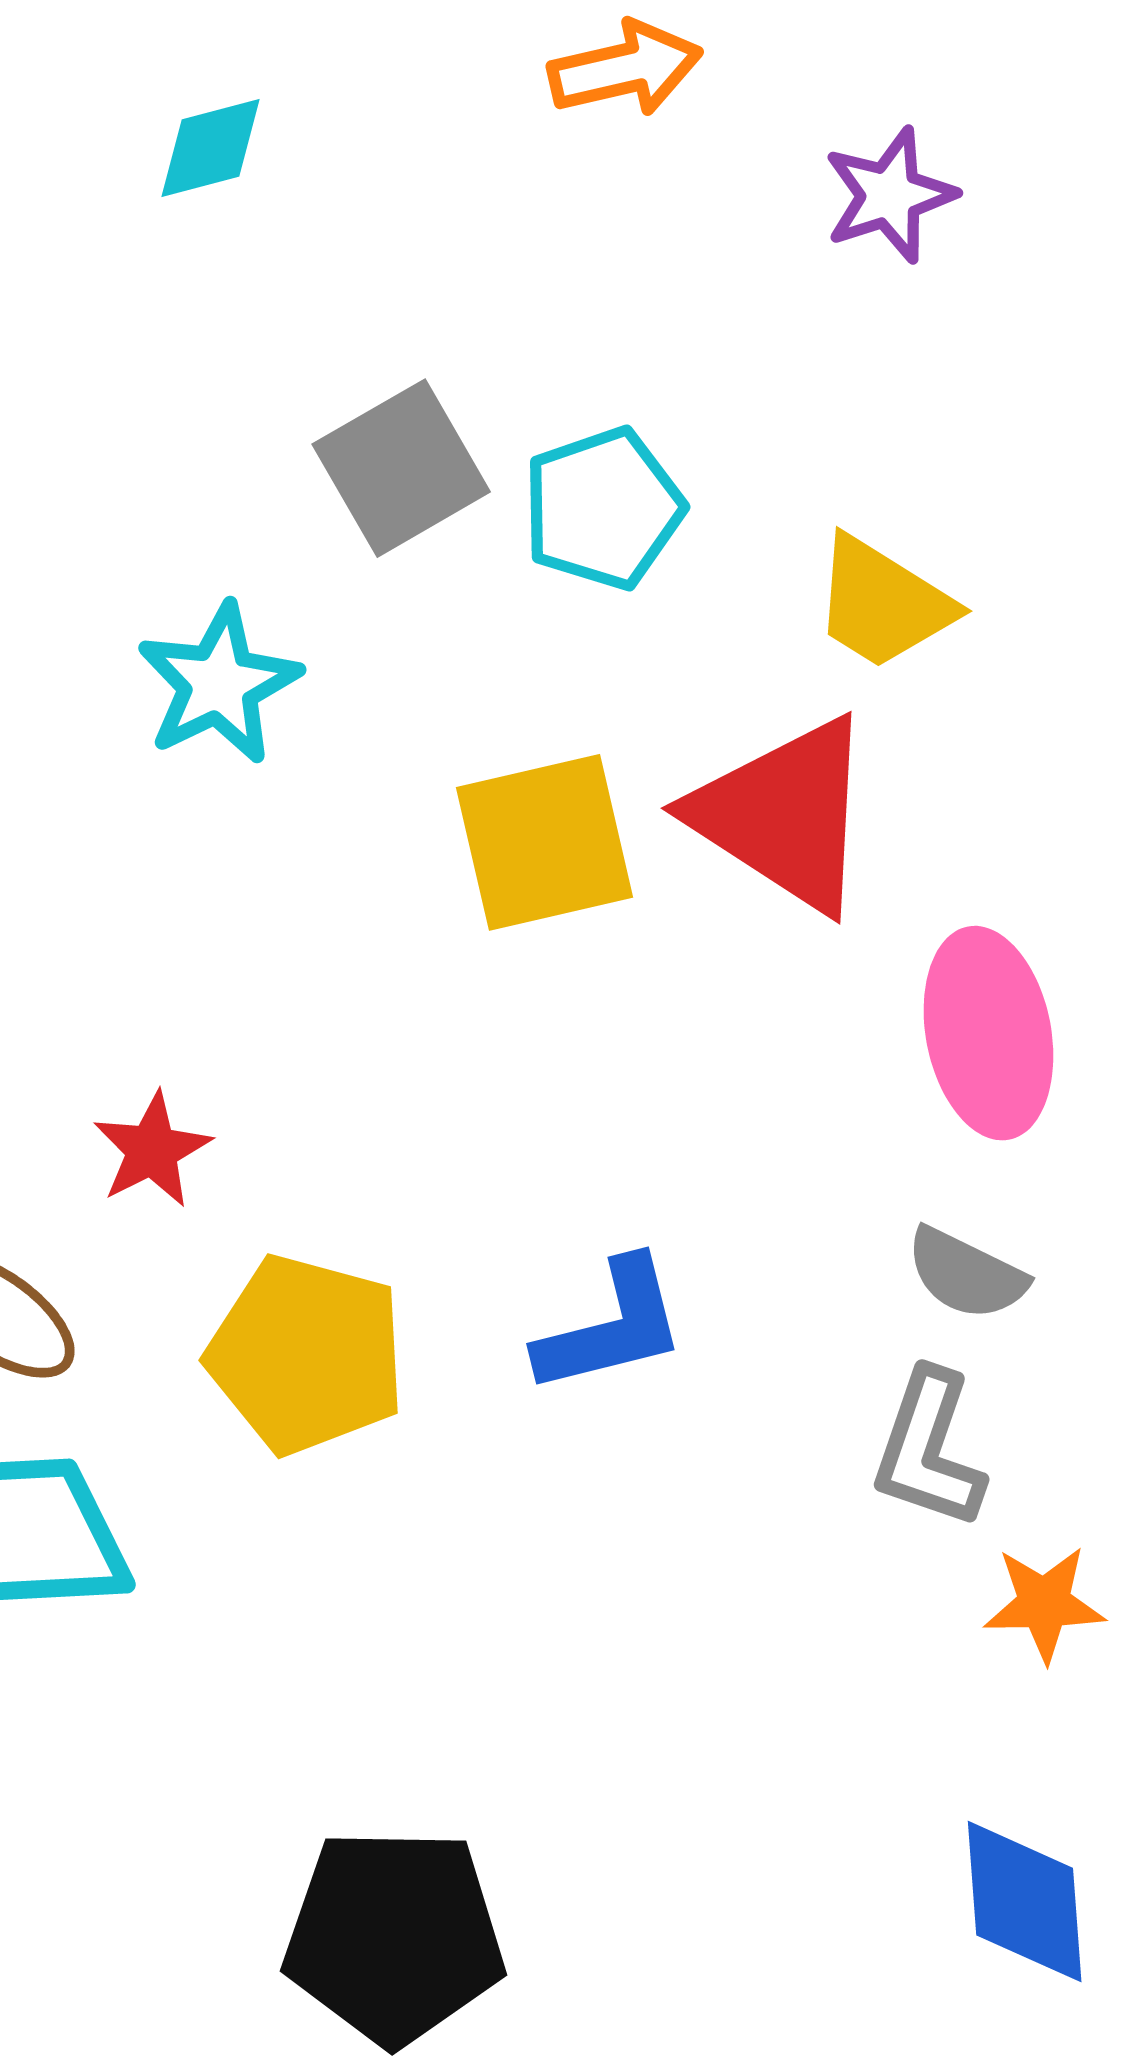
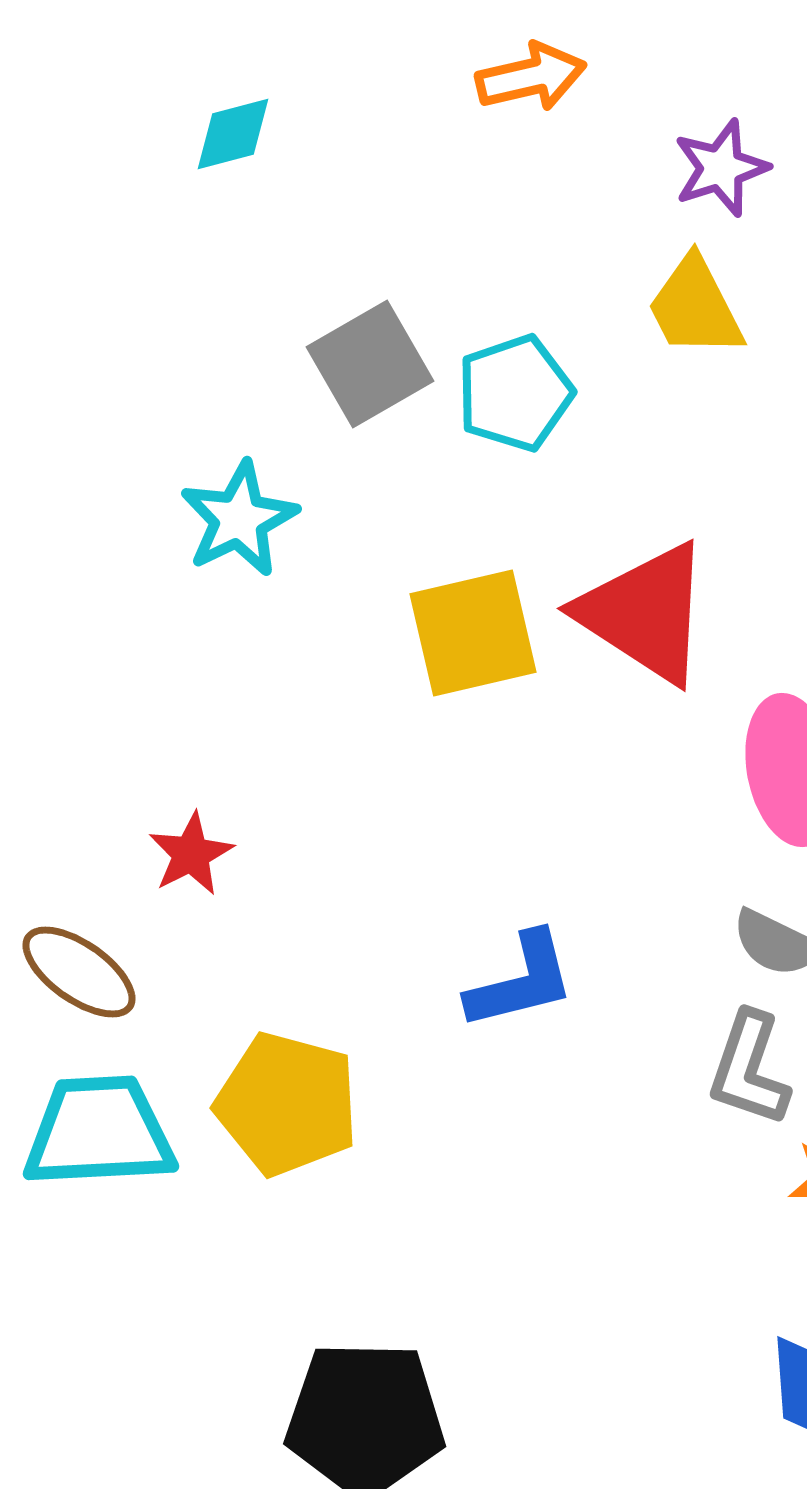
yellow trapezoid: (883, 603) -> (695, 307), moved, turned 31
yellow pentagon: (307, 1355) -> (287, 1104), moved

